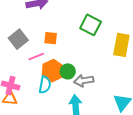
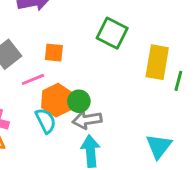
gray arrow: (84, 81) -> (87, 120), moved
cyan semicircle: (45, 85) -> (46, 121), turned -36

